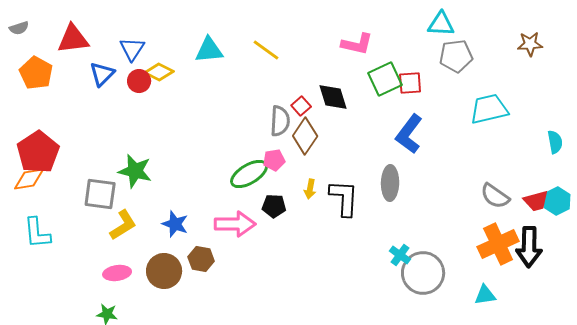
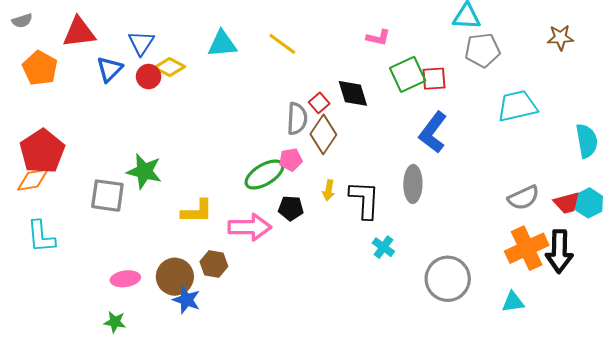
pink L-shape: (357, 44) -> (378, 38), size x0.7
cyan semicircle: (555, 142) -> (587, 141), size x1.4
gray semicircle: (495, 196) -> (524, 198), turned -60
blue star: (175, 224) -> (186, 300), moved
yellow L-shape: (123, 225) -> (197, 211), moved, turned 32
cyan cross: (400, 255) -> (383, 247), moved

